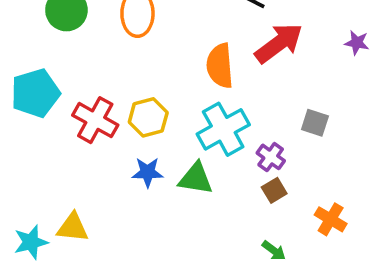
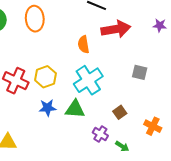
red arrow: (279, 43) -> (116, 29), turned 32
orange semicircle: (220, 66) -> (84, 44), size x0.7
purple cross: (271, 157) -> (100, 134), moved

